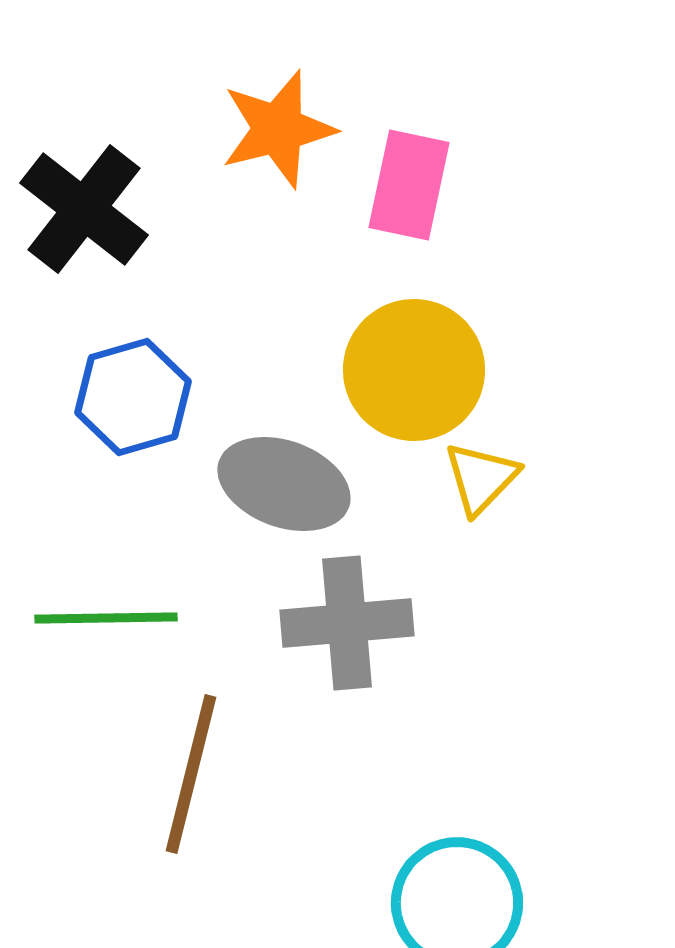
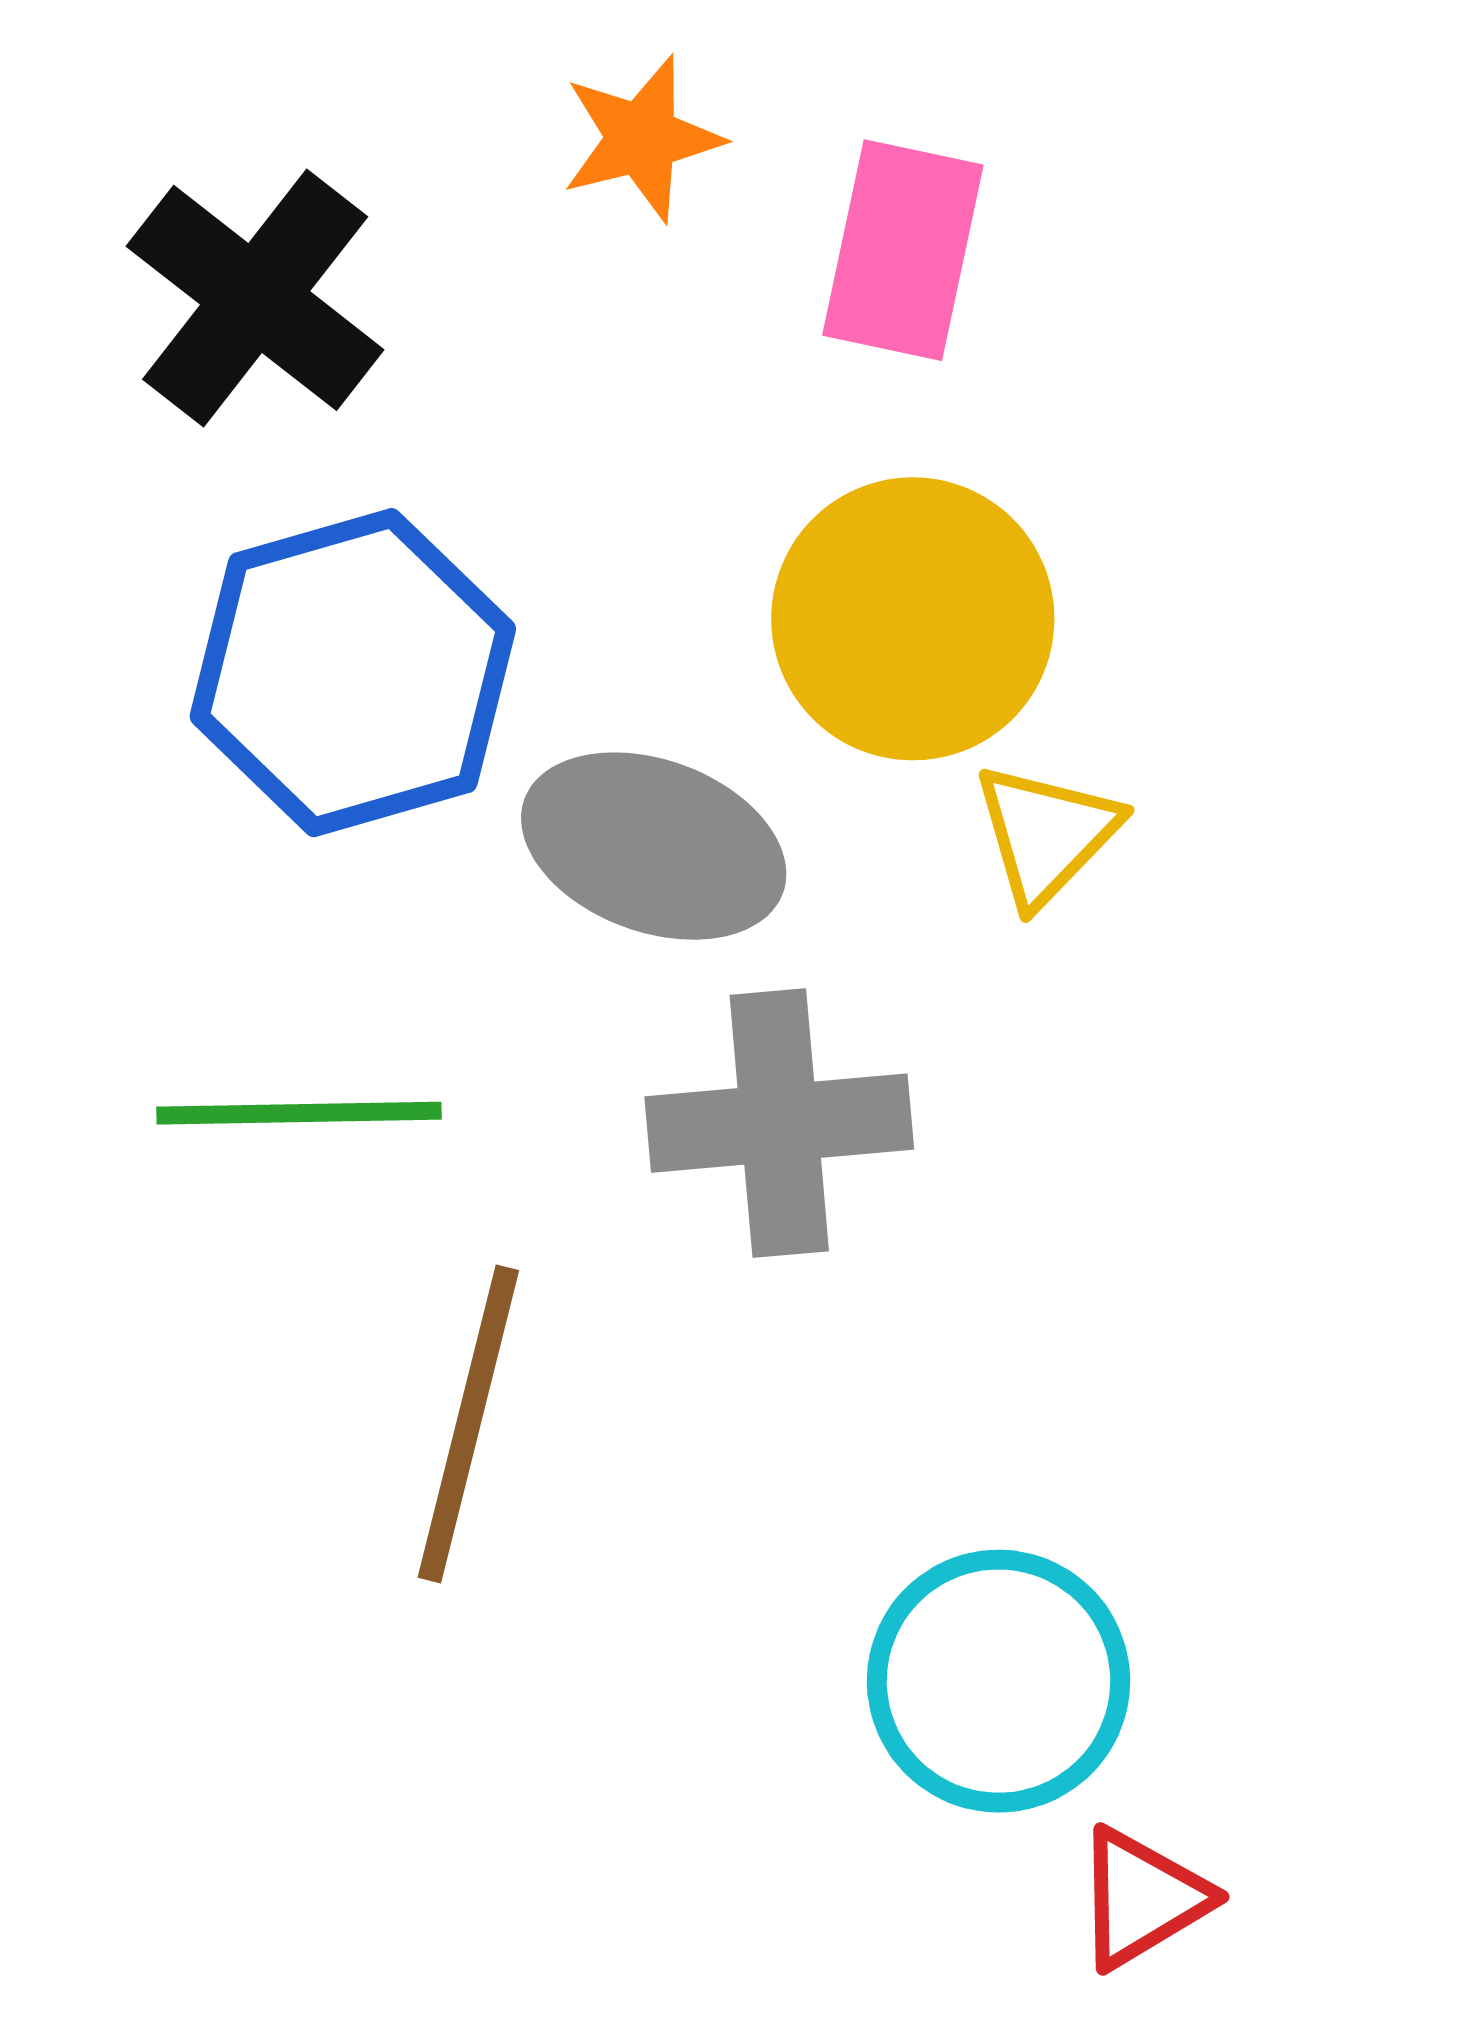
orange star: (278, 129) -> (642, 139), size x0.7
blue hexagon: (133, 397) -> (353, 673), size x1.4

